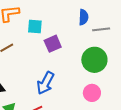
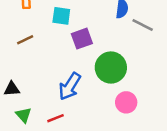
gray line: (101, 29) -> (143, 25), turned 30
green circle: (94, 60) -> (111, 68), moved

